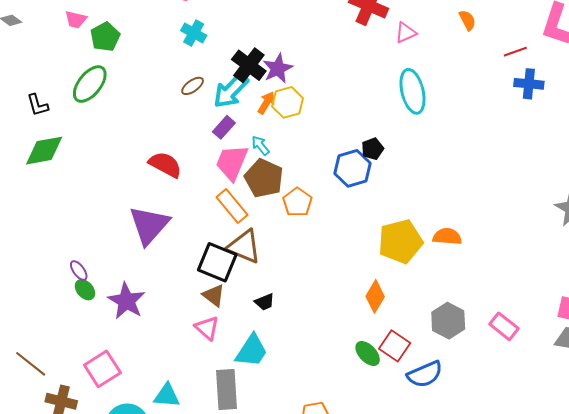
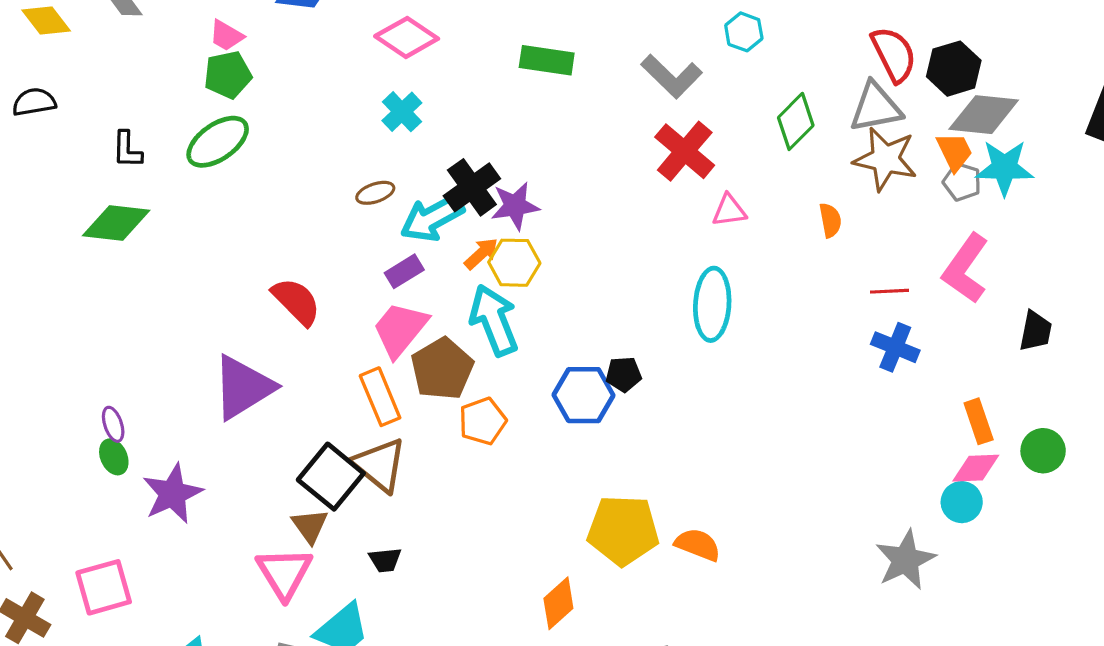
green pentagon: (105, 37) -> (228, 75), moved
cyan arrow: (260, 145) -> (494, 320), moved, size x2.0
pink triangle: (207, 328) -> (284, 573), size x1.4

